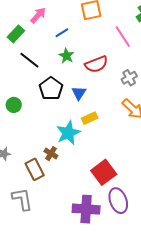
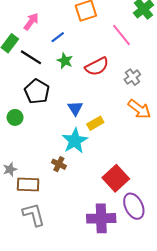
black line: (29, 60) -> (31, 57), moved
black pentagon: (51, 89) -> (37, 91), moved
blue triangle: (79, 93) -> (75, 108), moved
brown rectangle: (35, 169) -> (28, 185), moved, turned -55

